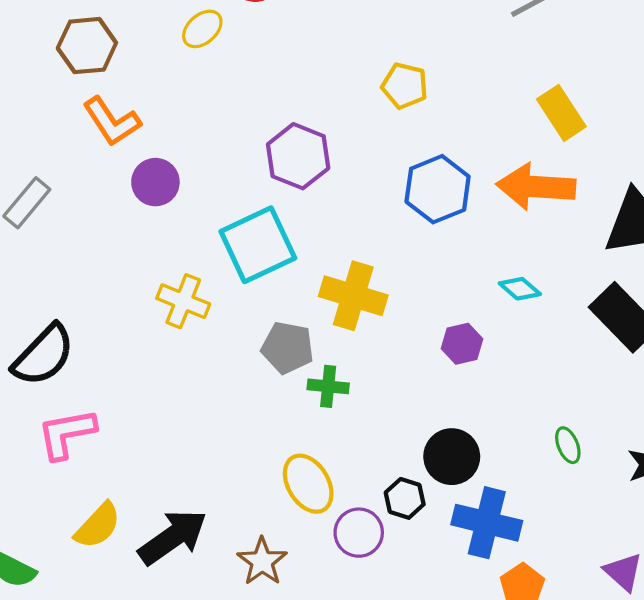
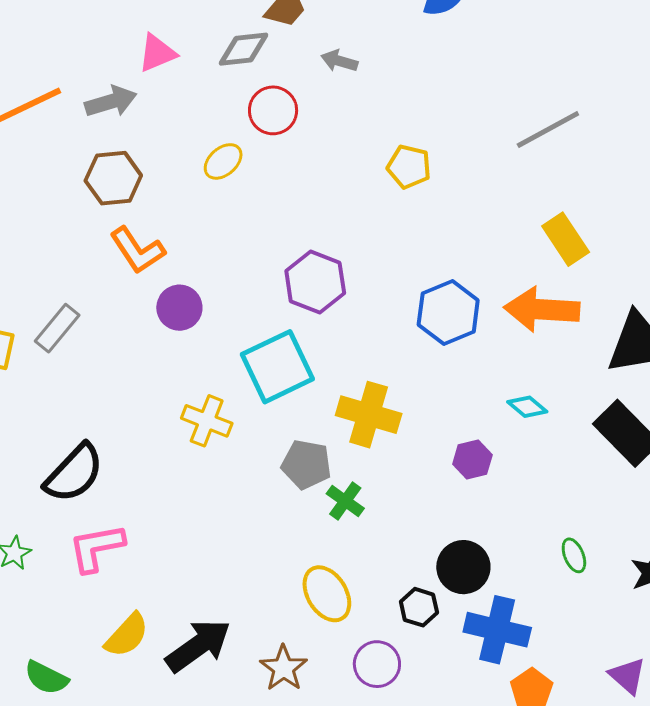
yellow pentagon: (405, 86) -> (409, 167), moved
green cross: (328, 386) -> (345, 501), turned 30
purple circle: (359, 533) -> (377, 664), moved

